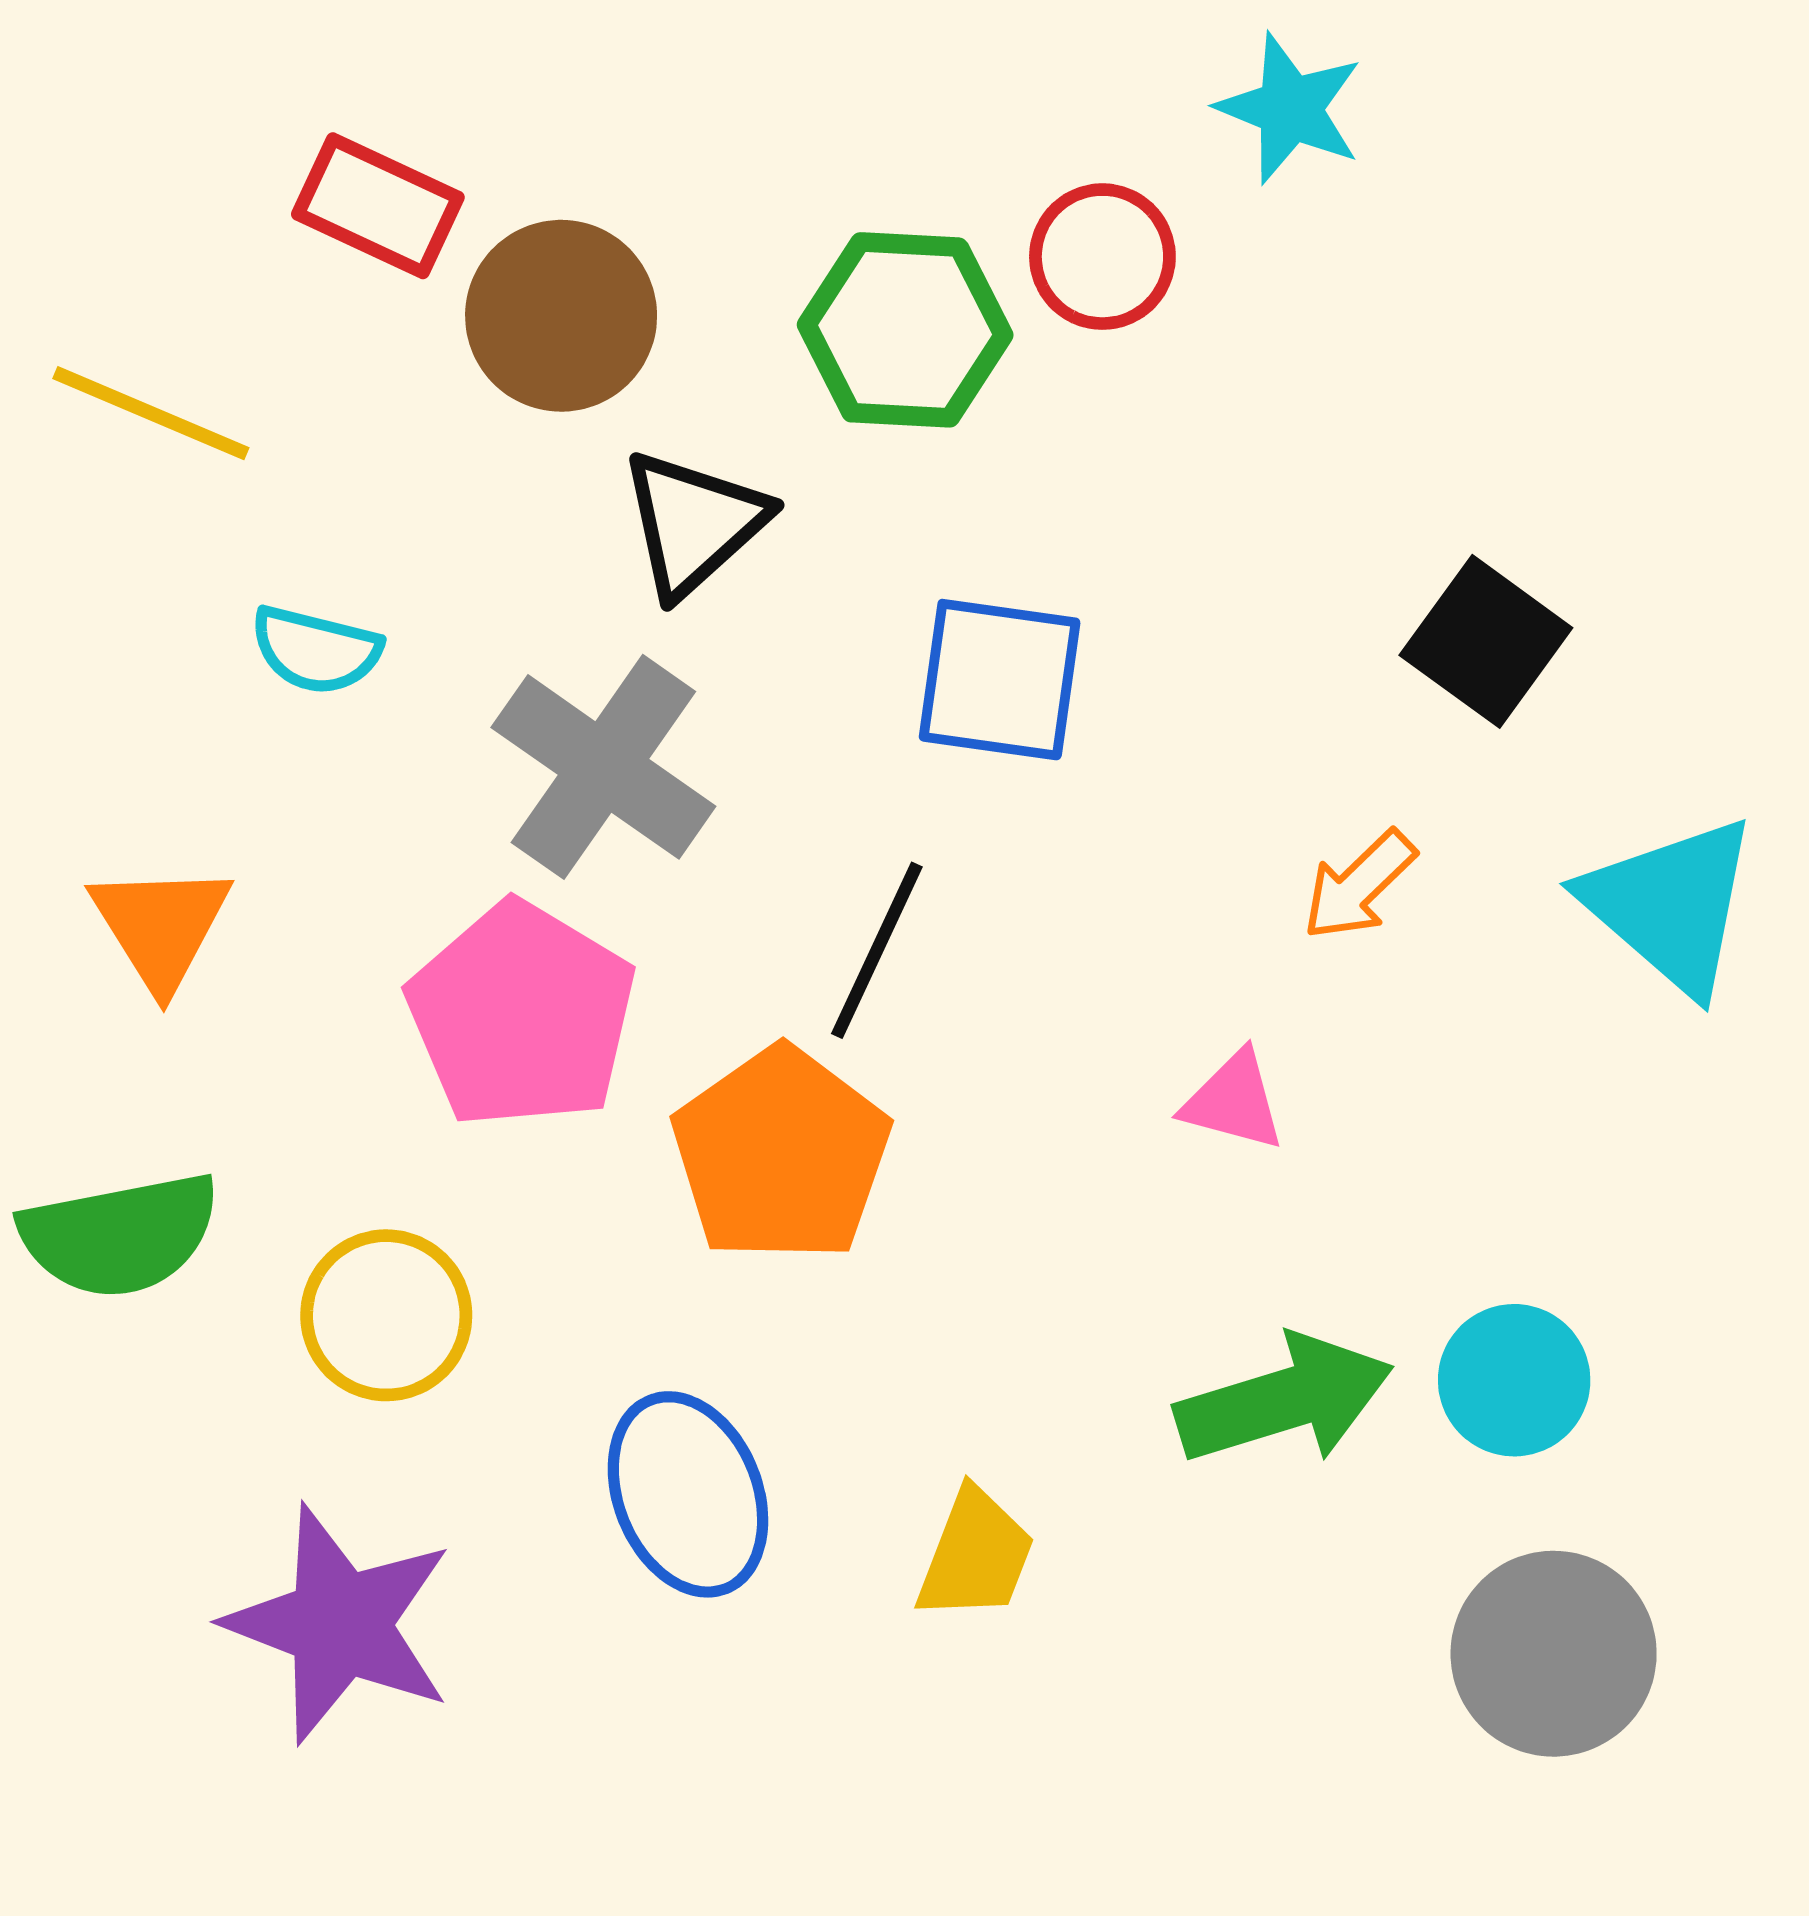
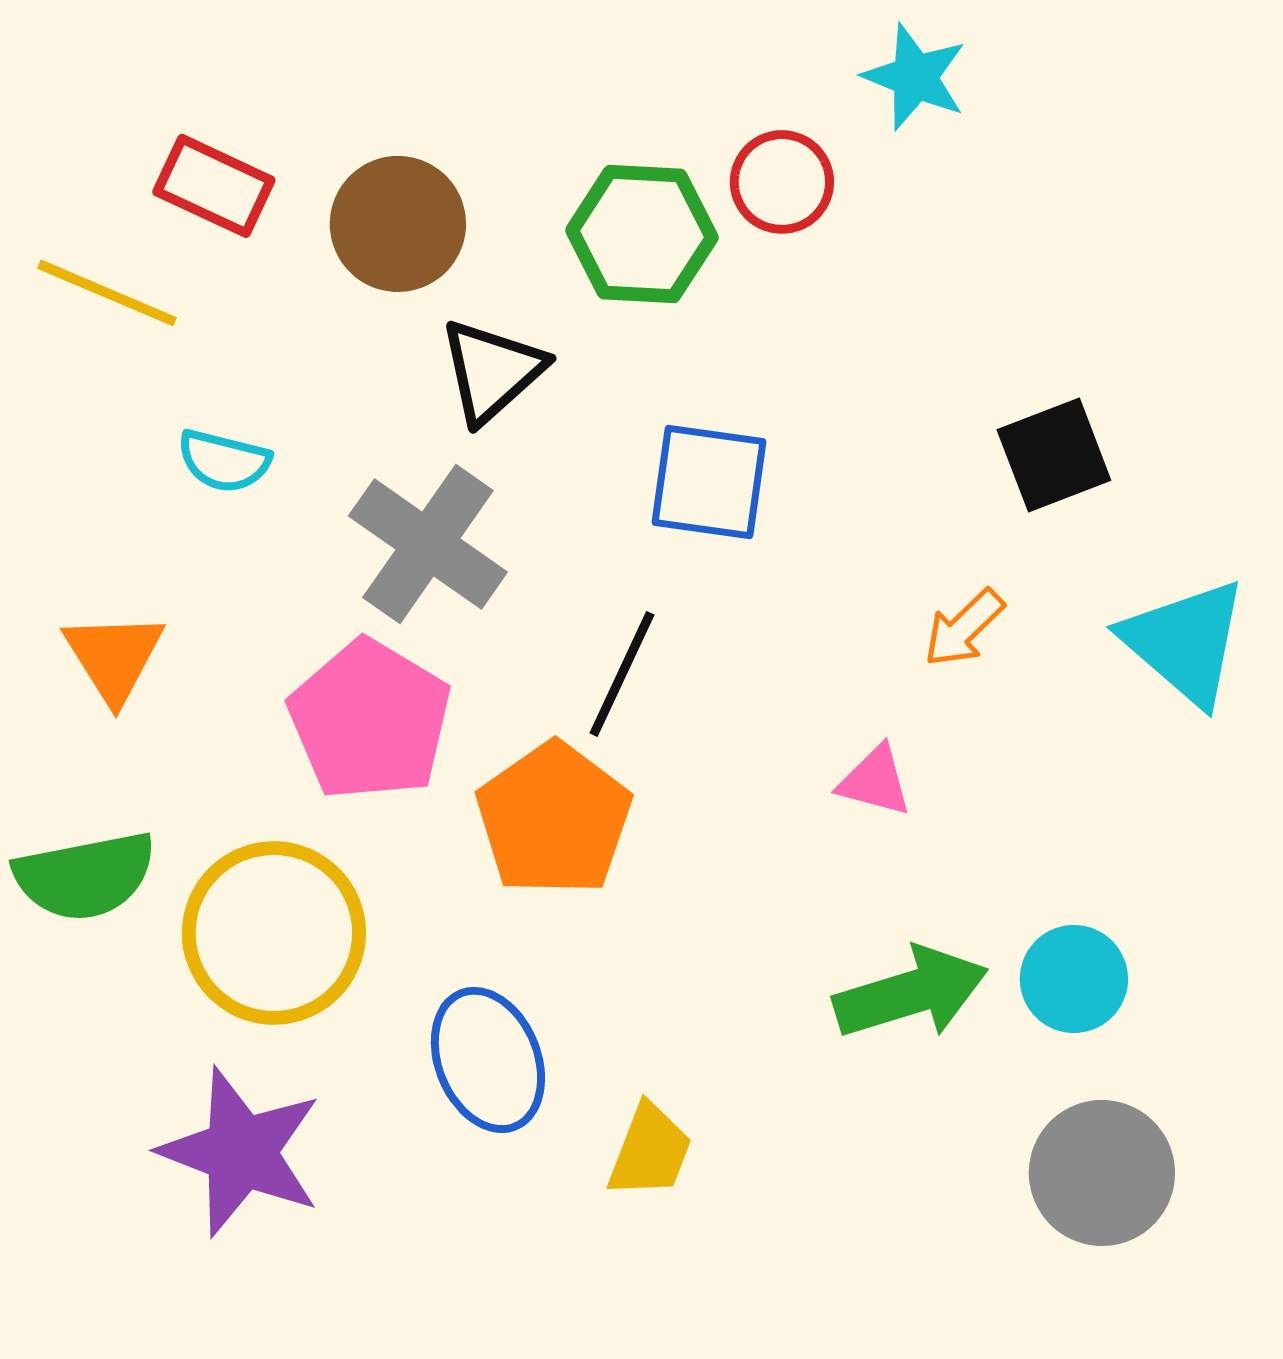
red rectangle: (378, 206) -> (214, 186), moved
black square: (1486, 641) -> (1054, 455), turned 33
yellow circle: (386, 1315) -> (274, 933), size x1.5
yellow trapezoid: (976, 1555) -> (650, 1151), moved

